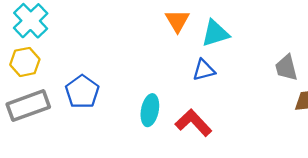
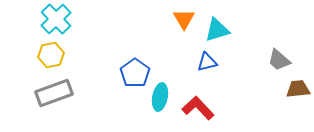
gray trapezoid: (286, 68) -> (279, 60), turned -35
blue pentagon: (82, 92) -> (135, 73), moved

